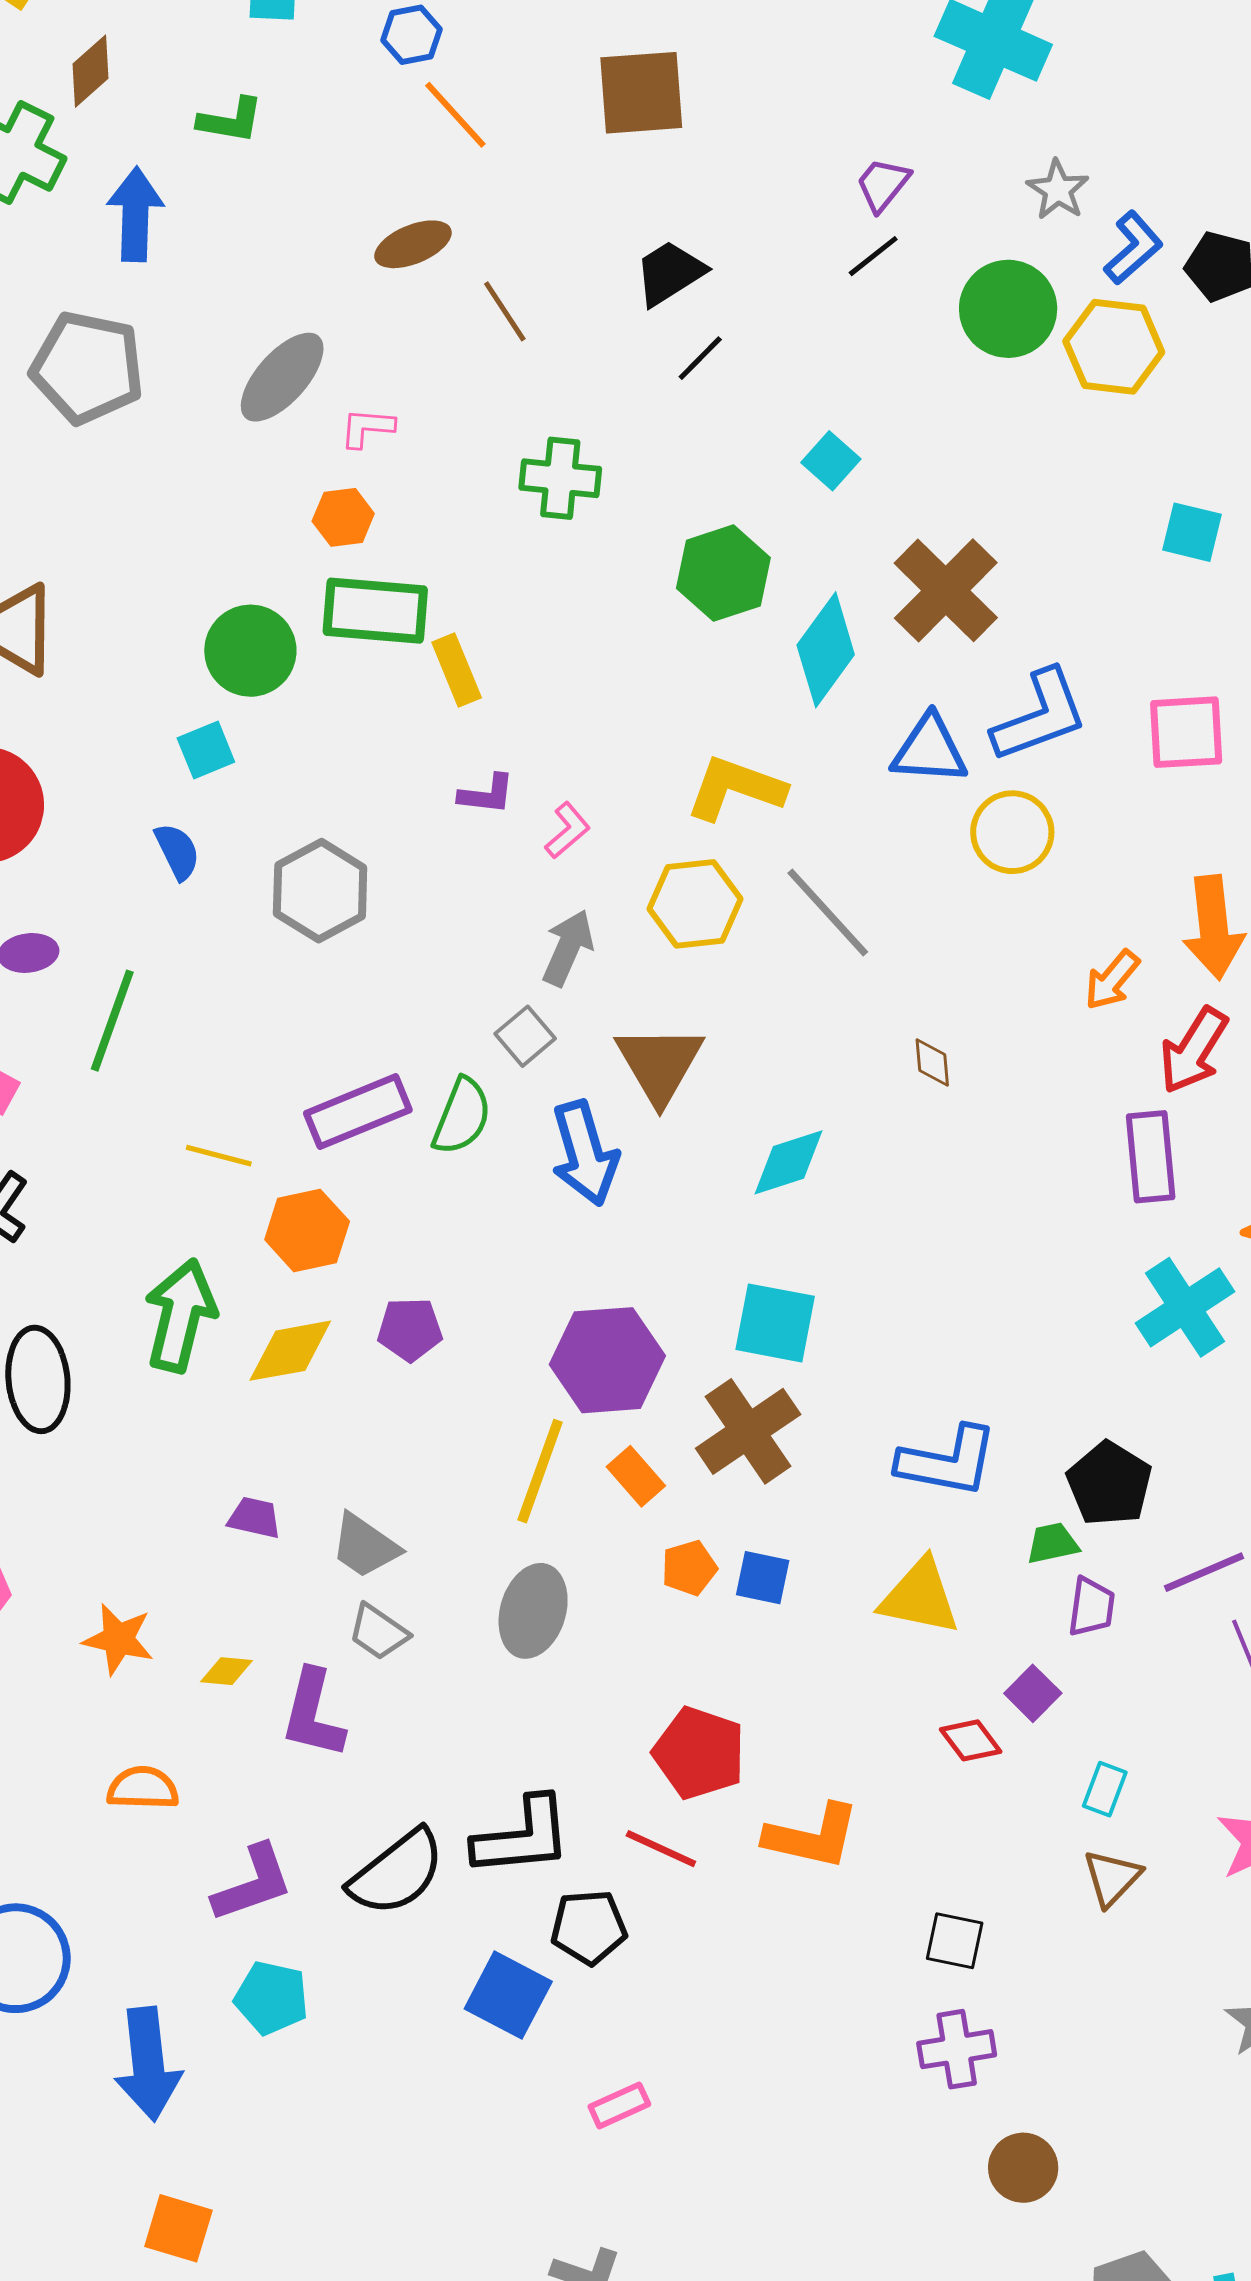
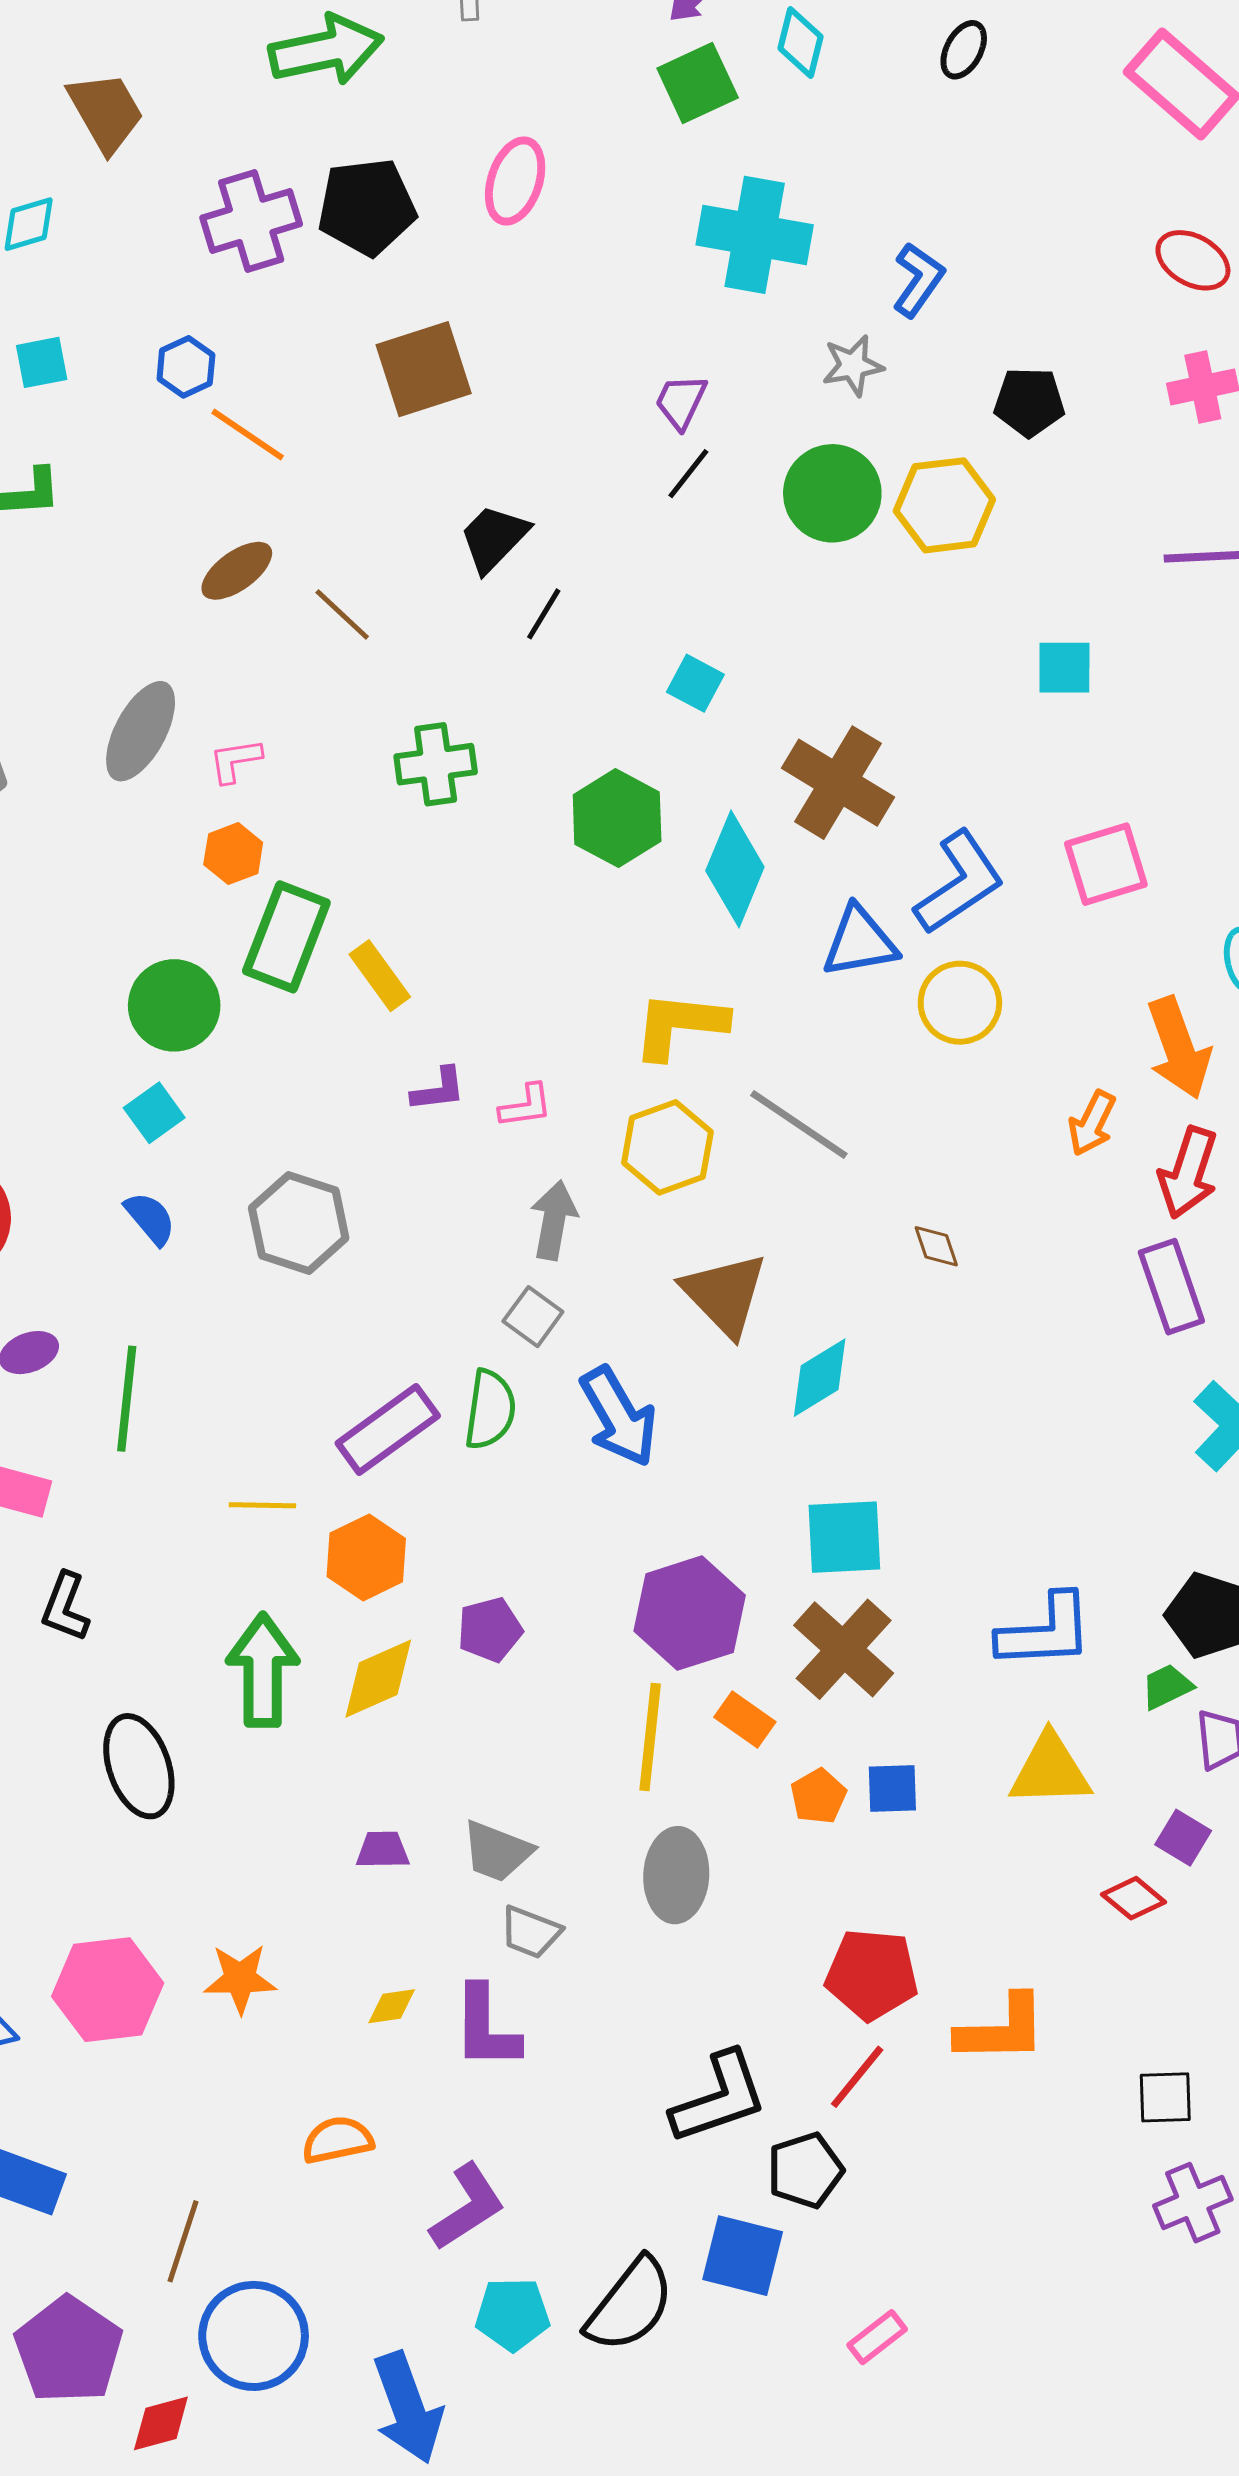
gray star: (1058, 190) -> (853, 365), turned -30
blue L-shape: (1133, 248) -> (918, 280), moved
green rectangle: (375, 611) -> (286, 937), turned -60
pink L-shape: (567, 830) -> (526, 1106), turned 46
brown triangle: (660, 1064) -> (725, 1294), moved
orange star: (118, 1639) -> (240, 1979), moved
red line: (661, 1849) -> (857, 2077), turned -62
black semicircle: (397, 1873) -> (630, 2305), moved

